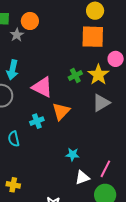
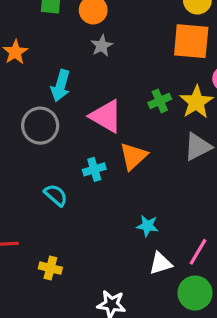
gray star: (17, 35) -> (102, 46), moved
cyan semicircle: (14, 139) -> (56, 195), turned 140

